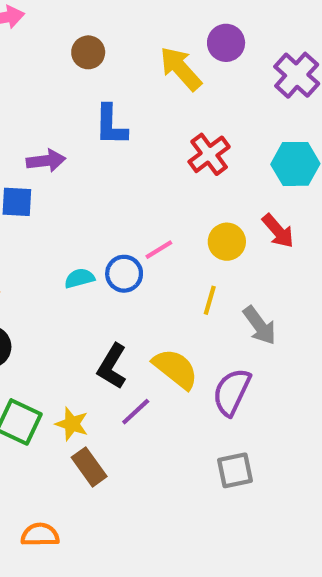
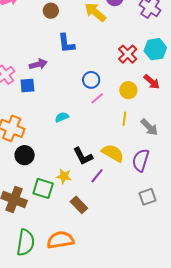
red cross: (209, 154) -> (128, 54), moved
blue circle: (124, 274) -> (91, 80), moved
black L-shape: (112, 366) -> (83, 156), turned -50
yellow star: (72, 424) -> (64, 176), moved
orange semicircle: (40, 535) -> (60, 240), size x1.5

